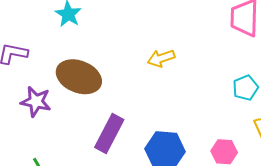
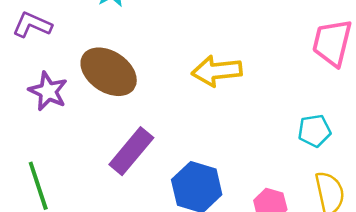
yellow arrow: (161, 58) -> (217, 71), size x1.4

